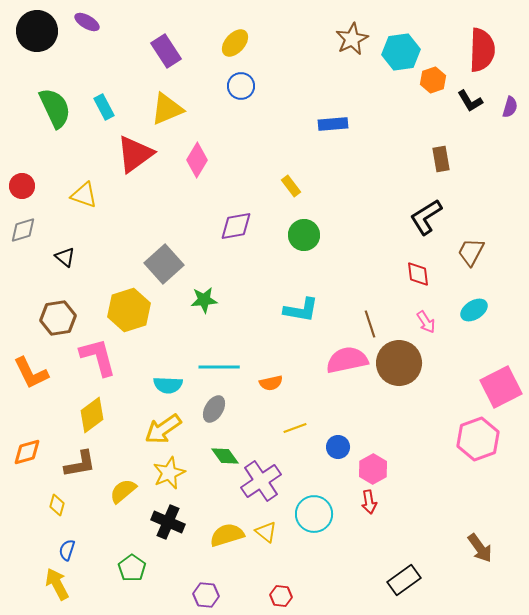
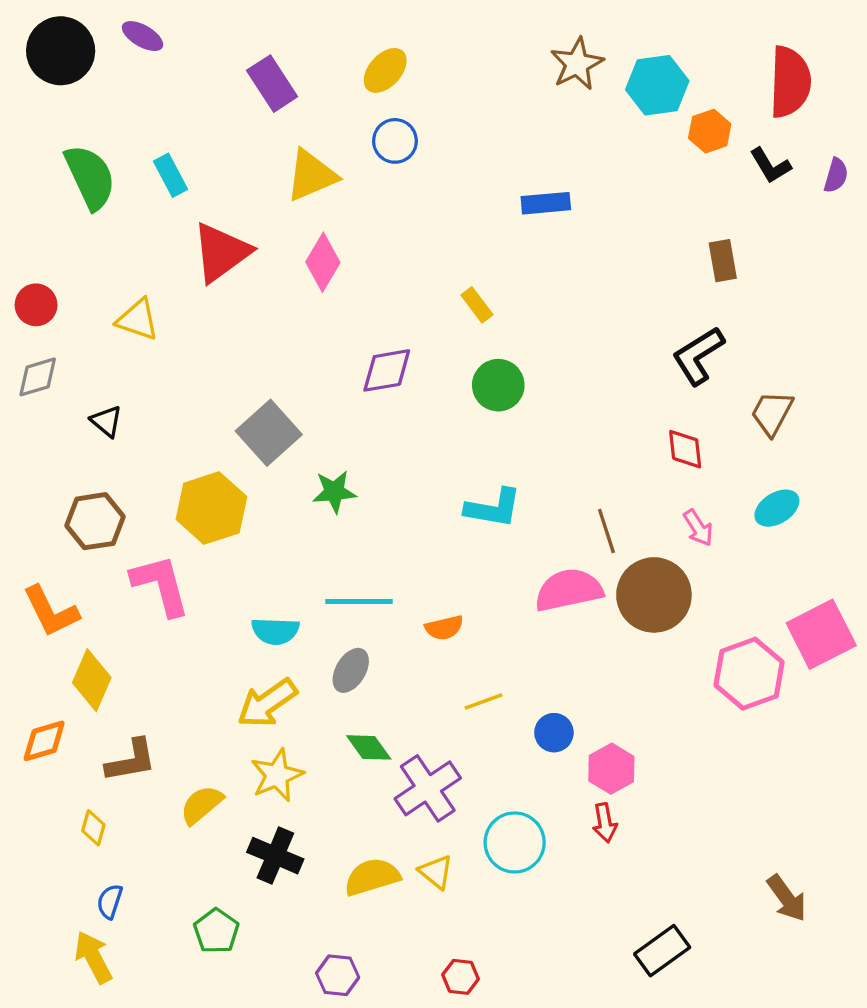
yellow triangle: (167, 109) -> (311, 175), moved
yellow diamond: (92, 415) -> (92, 680), moved, turned -30
pink hexagon: (478, 439) -> (749, 674), moved

